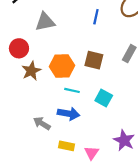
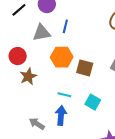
blue line: (96, 17) -> (65, 26), moved
orange hexagon: (62, 66) -> (62, 57), moved
blue arrow: (69, 114) -> (61, 115), turned -96

